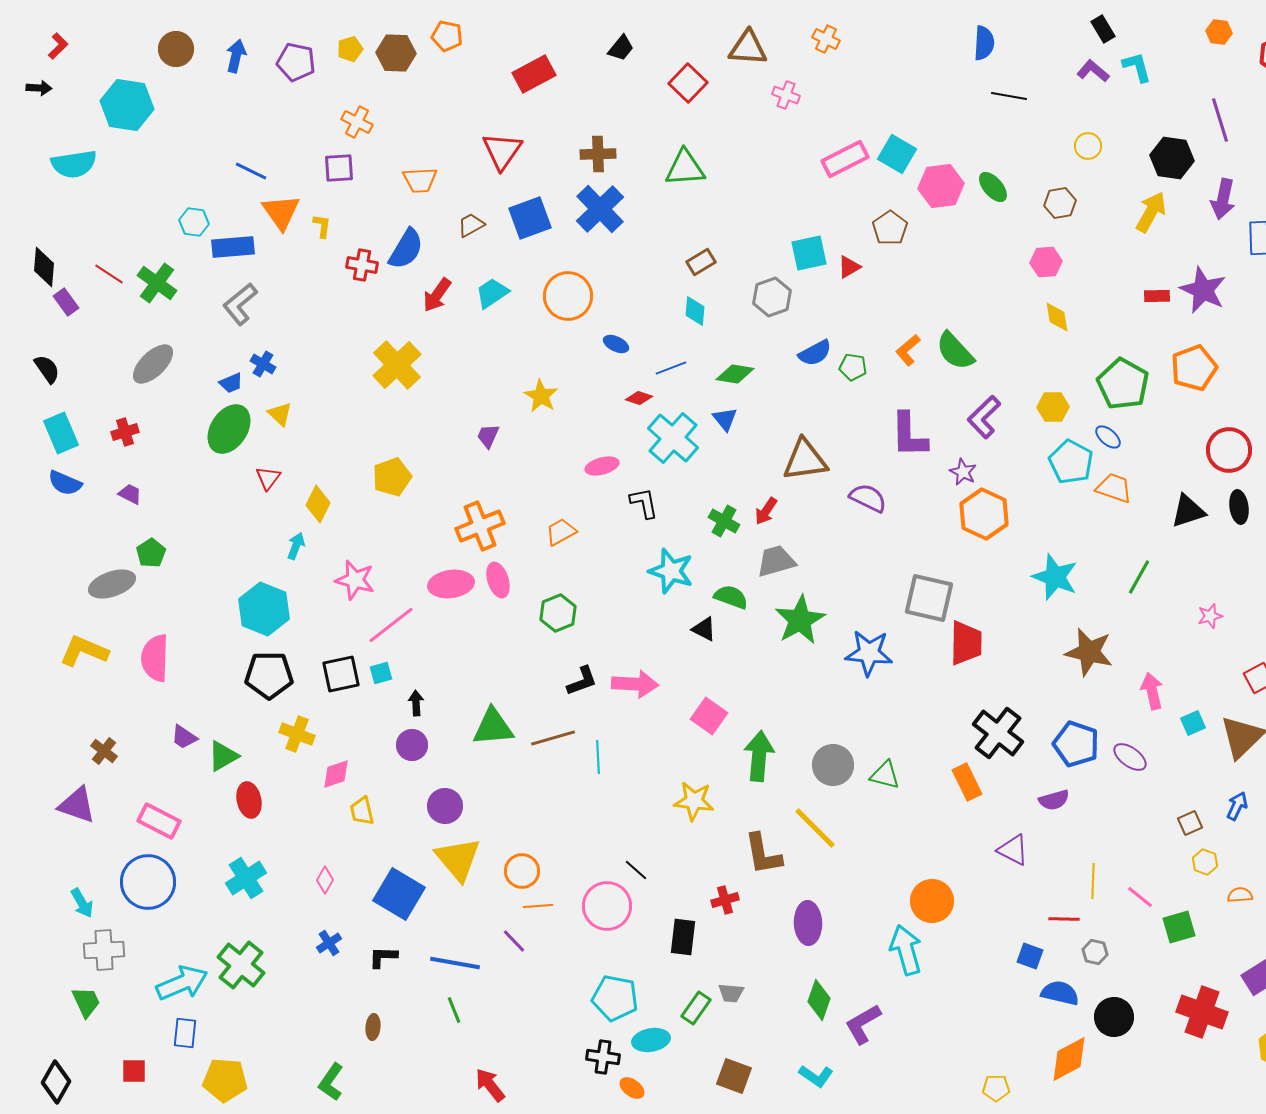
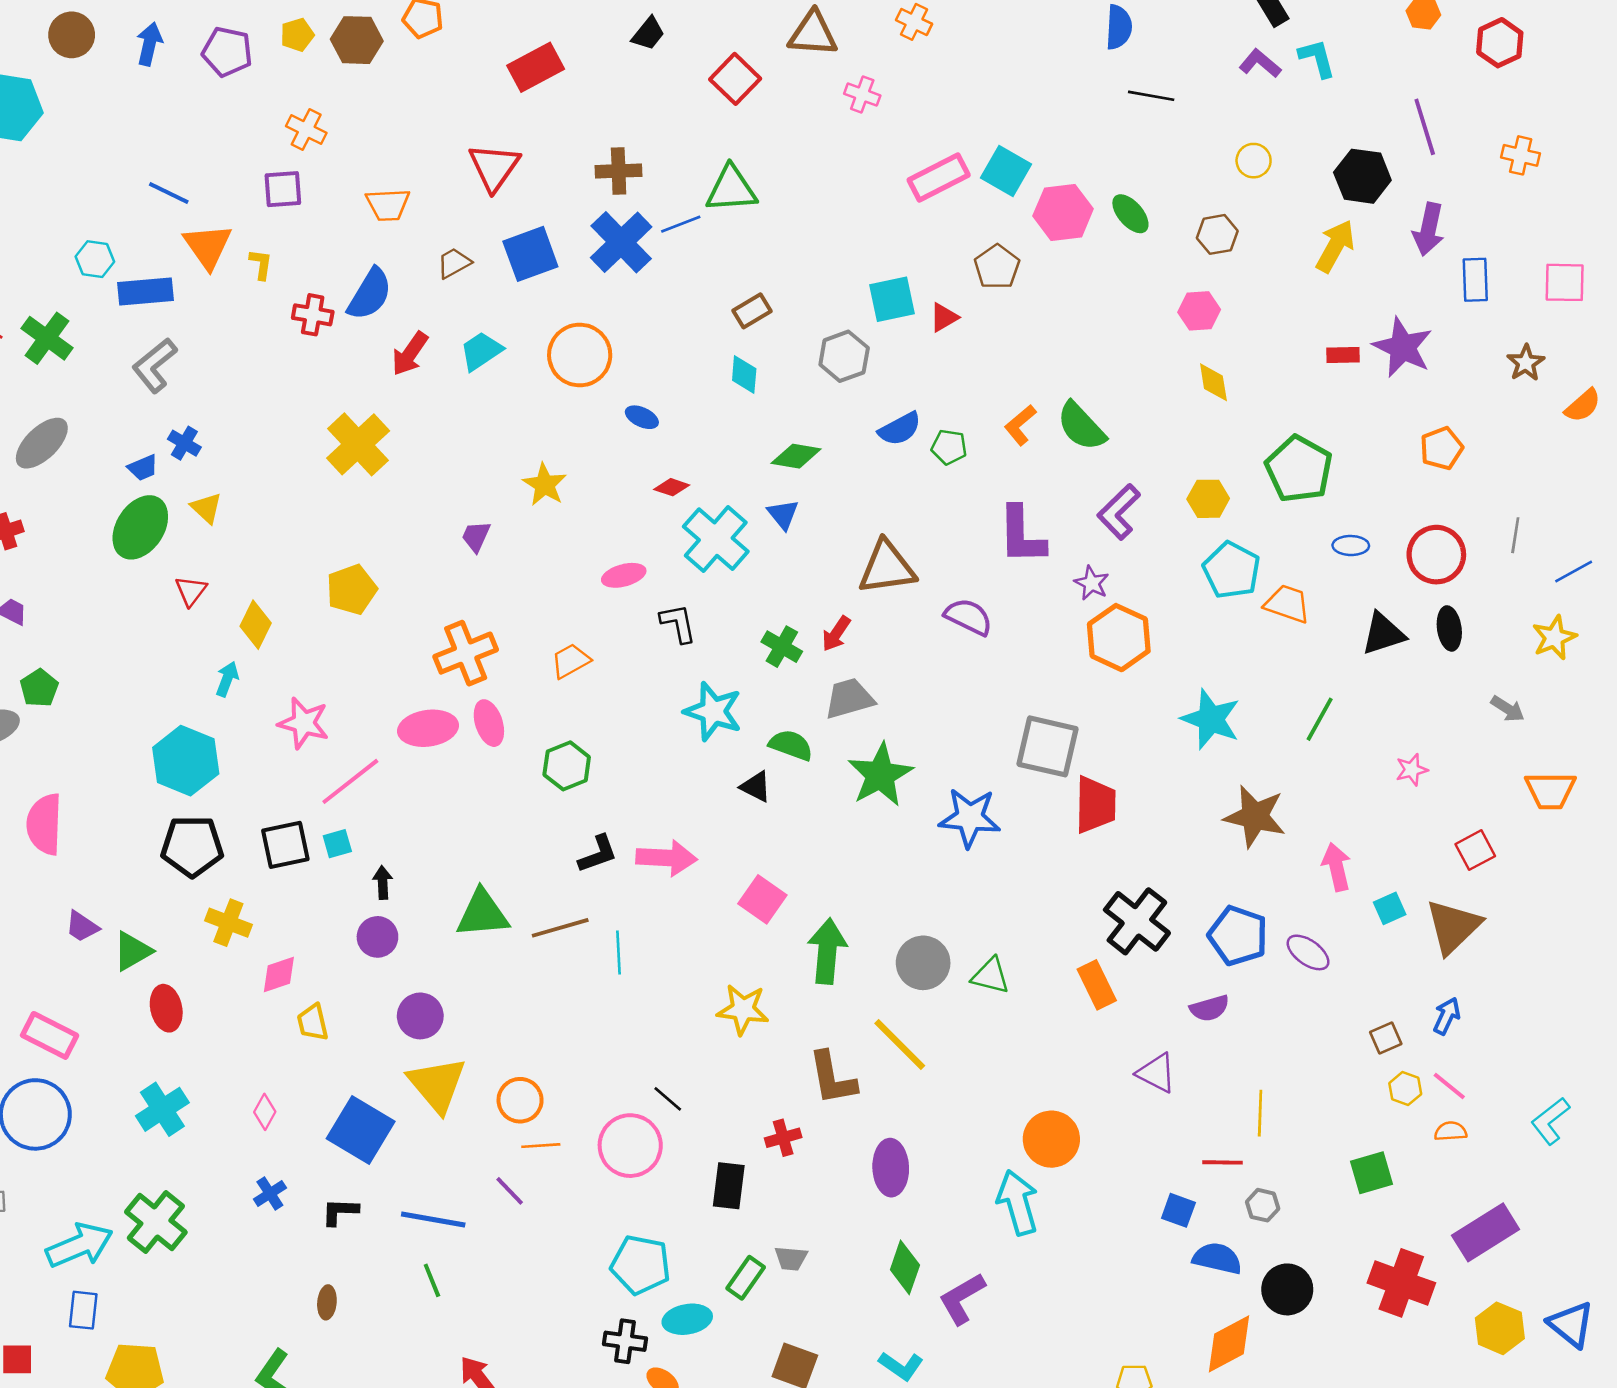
blue line: (671, 368) -> (681, 224), moved
orange pentagon: (1194, 368) -> (1441, 448), moved, size x0.7
blue ellipse: (1108, 437) -> (1351, 546), moved, turned -40
pink line: (1140, 897) -> (1449, 1086), moved

